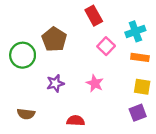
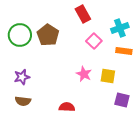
green circle: (23, 55) -> (20, 35), moved
purple star: (55, 83) -> (22, 77), moved
yellow square: (142, 87) -> (108, 76), moved
purple square: (138, 113) -> (122, 100), turned 35

